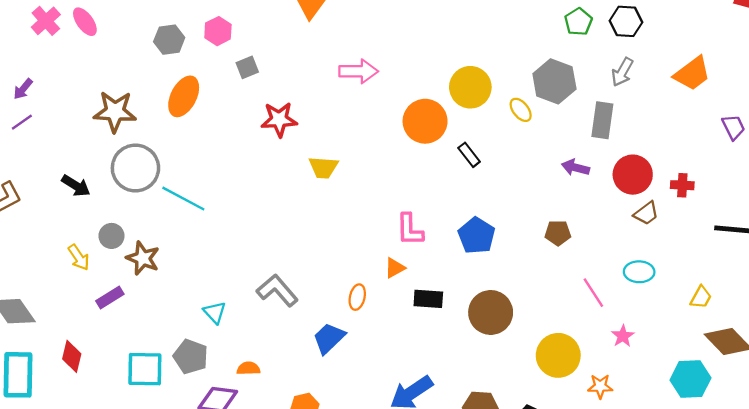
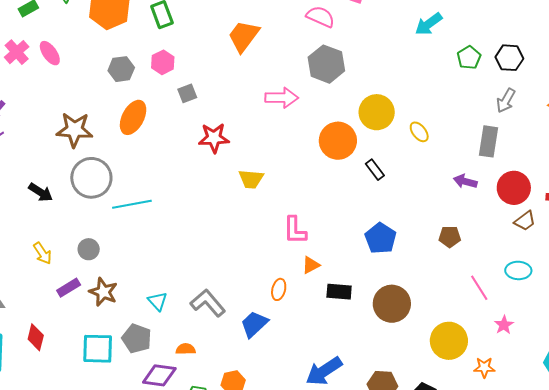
gray hexagon: (554, 81) -> (326, 64), moved
cyan line: (183, 199) -> (132, 204), turned -39
pink L-shape: (410, 230) -> (295, 230), moved
gray circle: (111, 236) -> (89, 249), moved
brown star: (143, 258) -> (103, 292), moved
gray L-shape: (277, 290) -> (208, 303), moved

